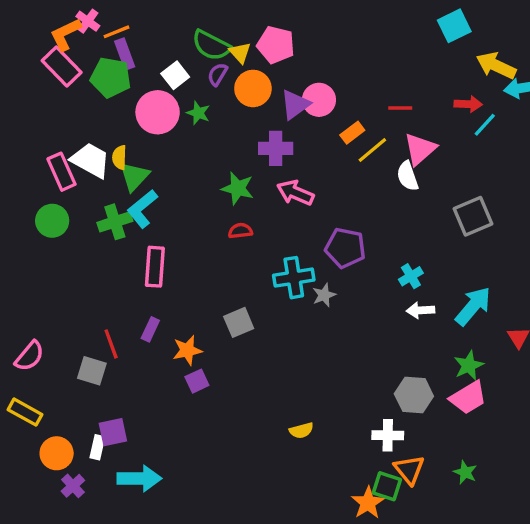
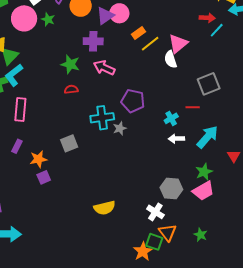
red line: (400, 108) -> (193, 107), moved
yellow semicircle: (301, 430) -> (105, 208), size x1.5
white cross: (388, 435) -> (155, 212), turned 30

